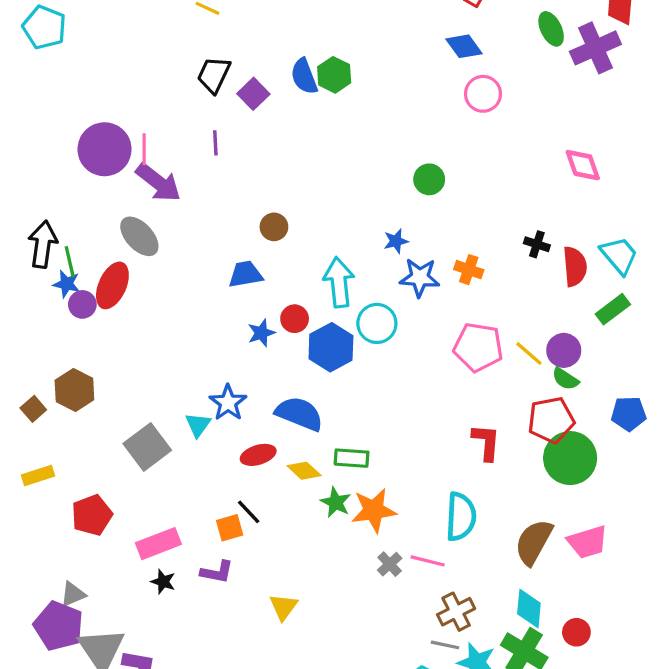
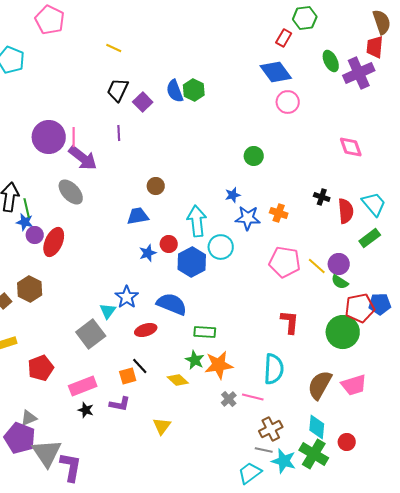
blue diamond: (464, 46) -> (276, 72), size x1.4
red ellipse: (112, 285) -> (54, 242), moved
red pentagon: (551, 420) -> (360, 308), moved
gray square: (147, 447) -> (91, 334), moved
yellow diamond: (304, 471) -> (178, 380), moved

